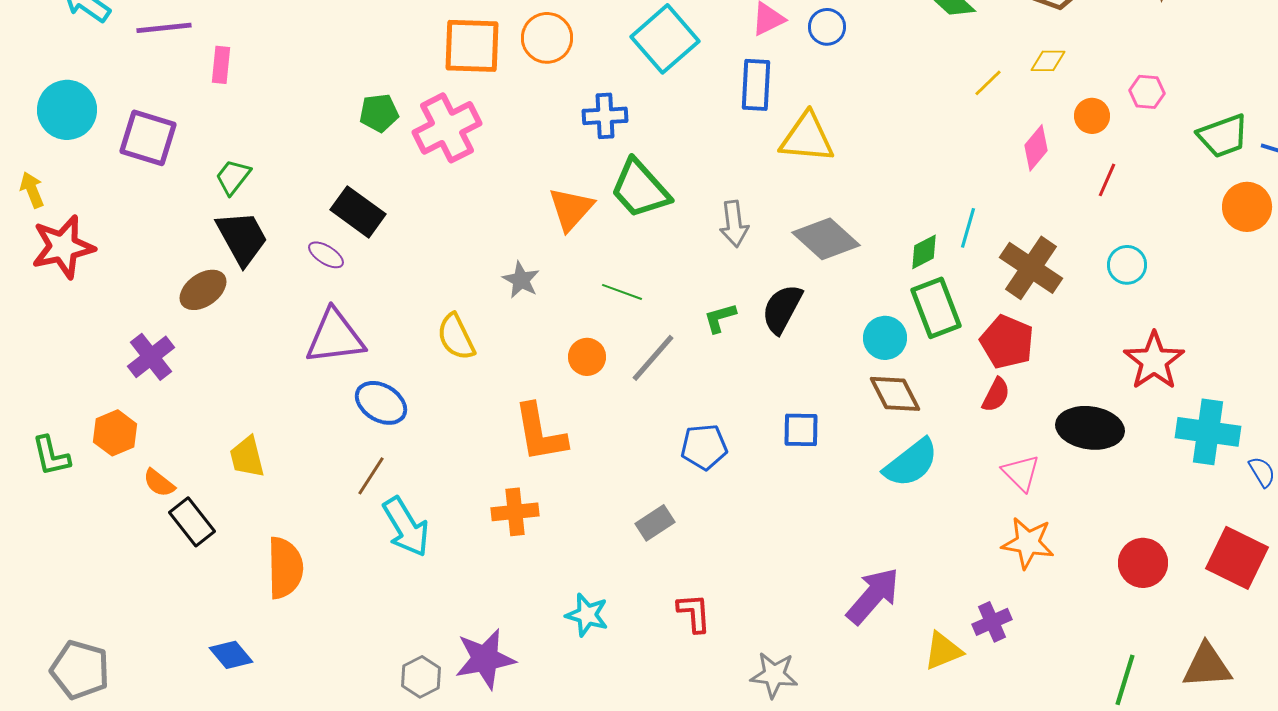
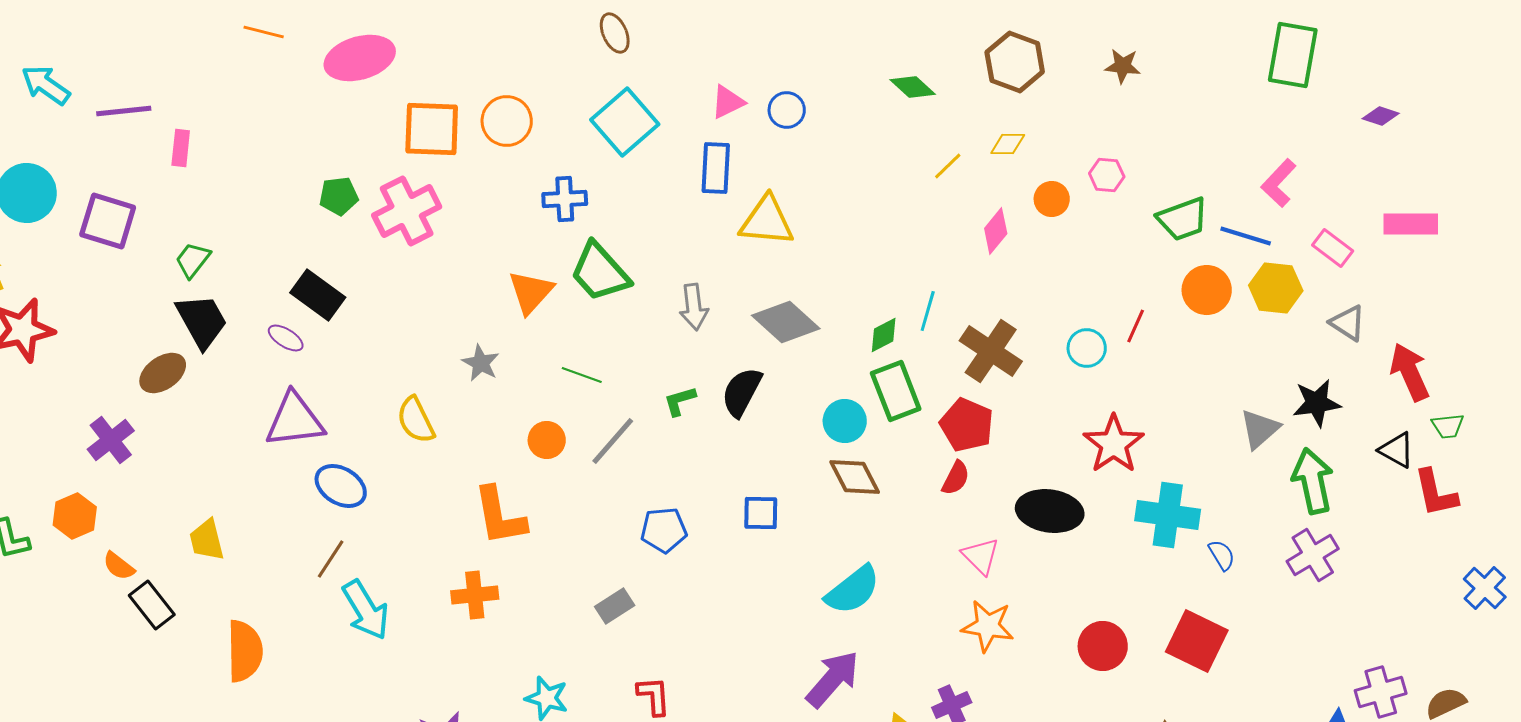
red line: (1107, 180) -> (1136, 326), moved
cyan semicircle: (911, 463) -> (853, 590), moved

